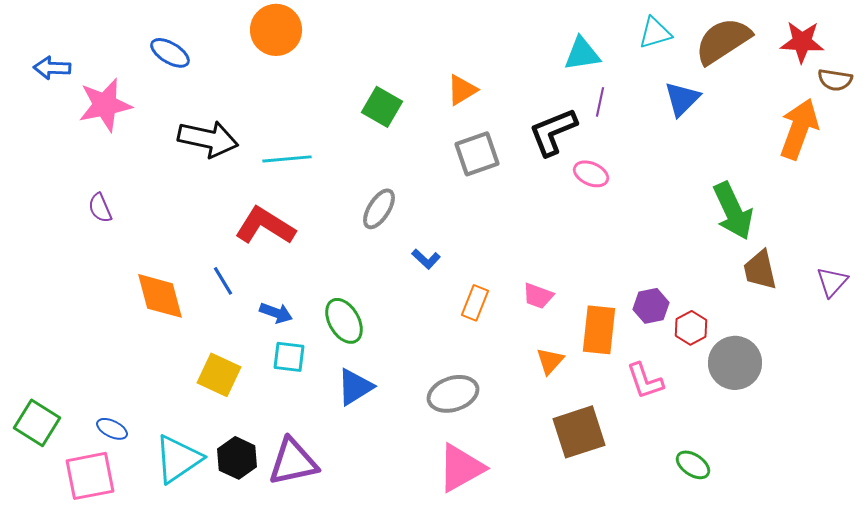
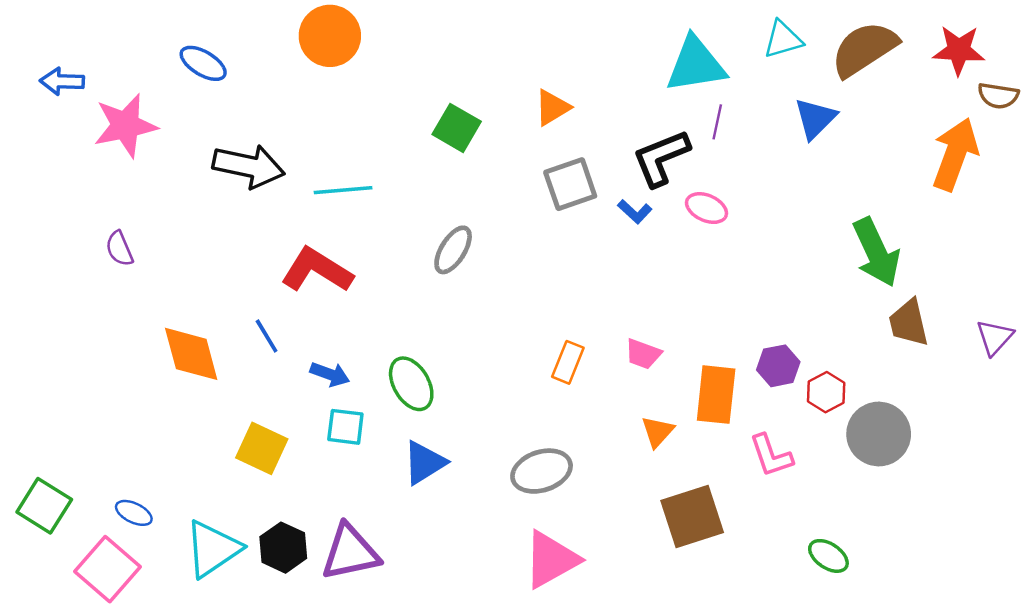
cyan triangle: (582, 54) -> (696, 65), size x1.4
blue L-shape: (426, 259) -> (635, 212), moved
pink square: (90, 476) -> (108, 569), turned -38

